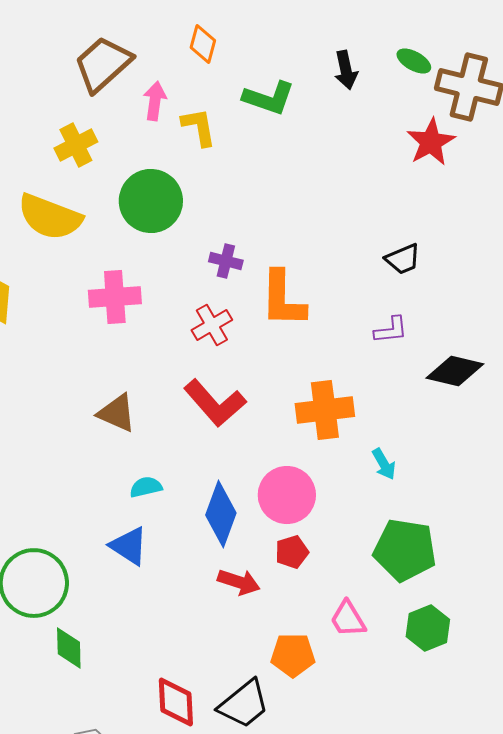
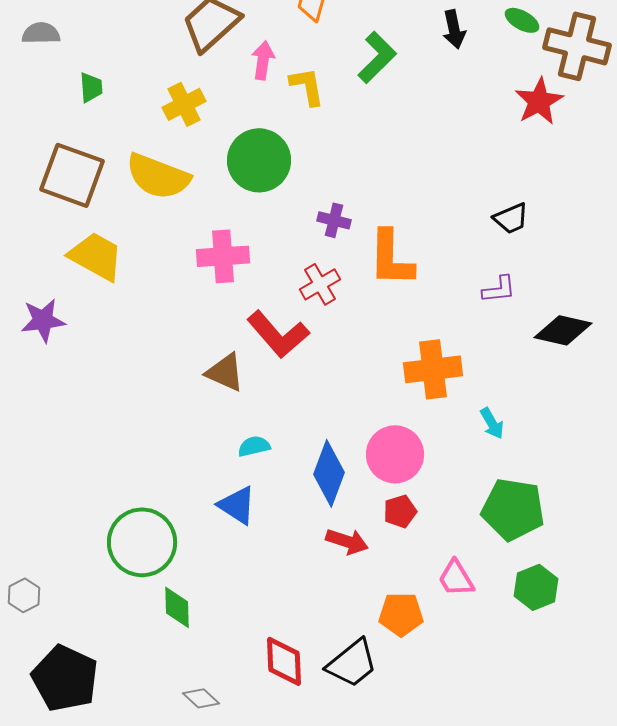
green L-shape: (269, 98) -> (377, 57), turned -64
red L-shape: (215, 403) -> (278, 334), moved

